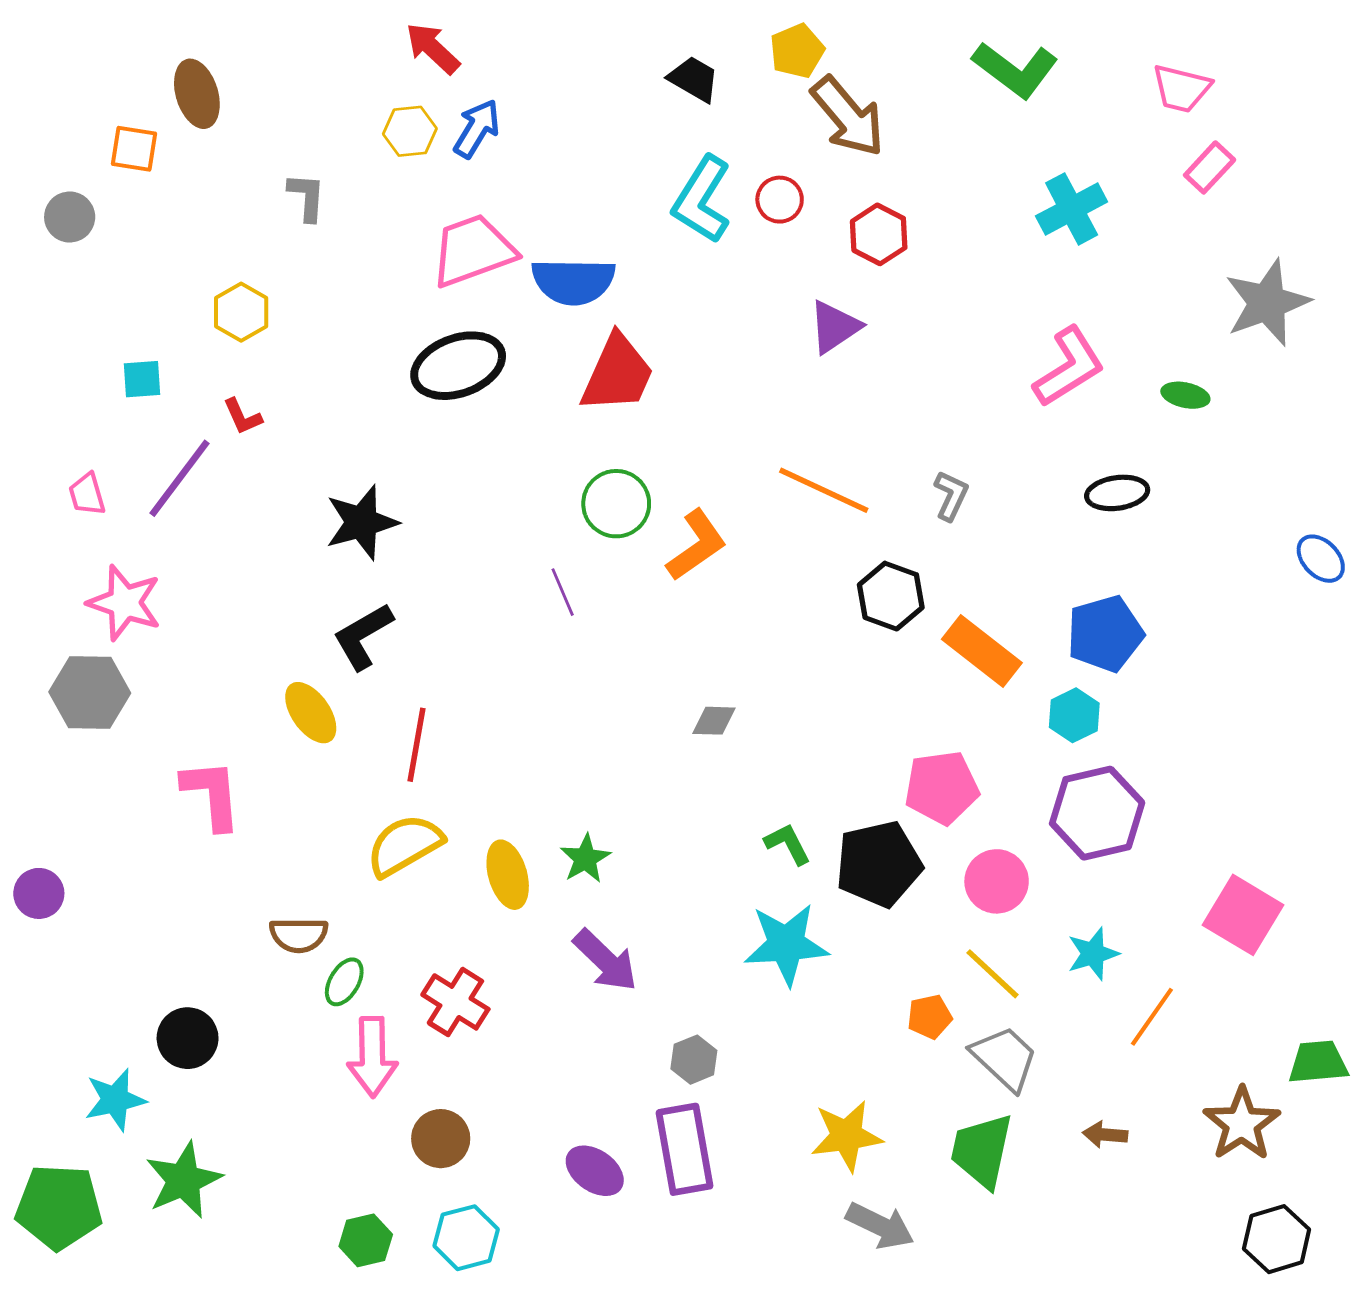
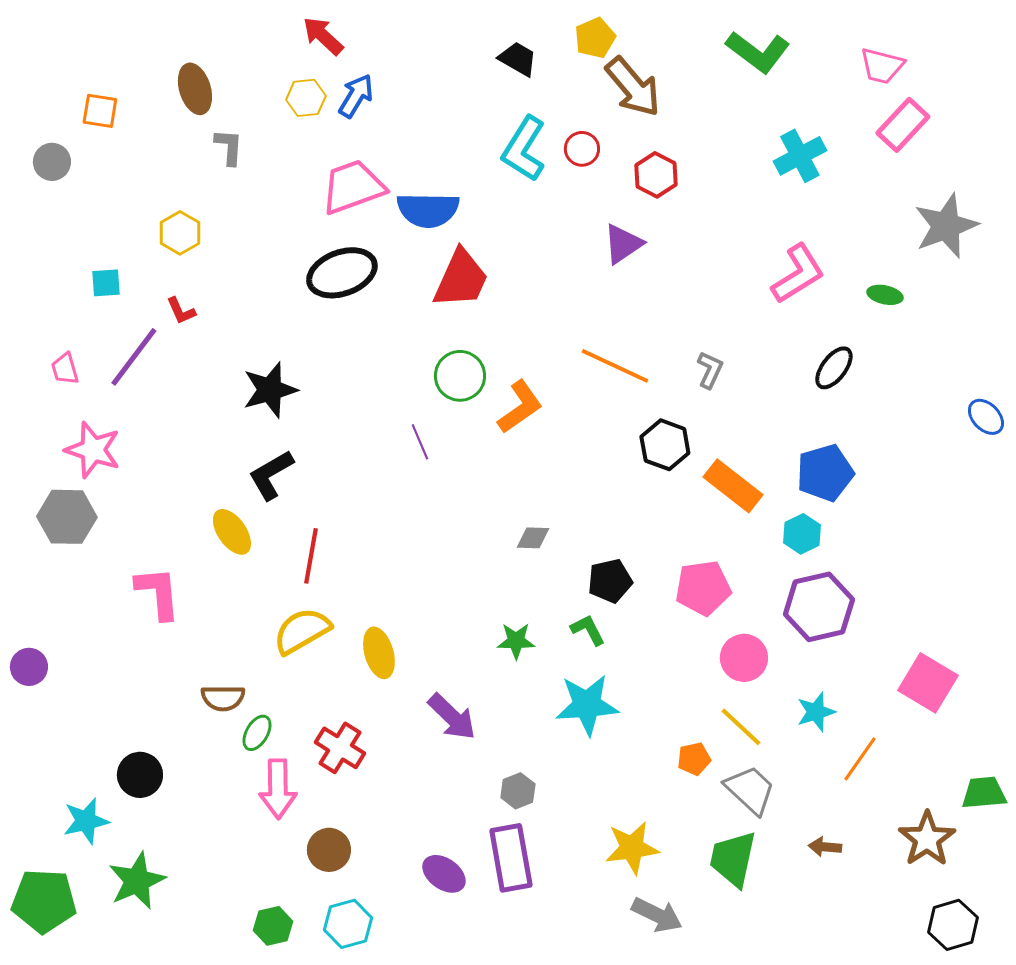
brown ellipse: (197, 94) -> (195, 89), moved
pink rectangle: (1210, 167) -> (903, 125), size x1.4
black ellipse: (1117, 493) -> (834, 368), turned -45
green star: (585, 859) -> (516, 641), moved, turned 30
black pentagon: (879, 864) -> (610, 581), moved, size x0.7

